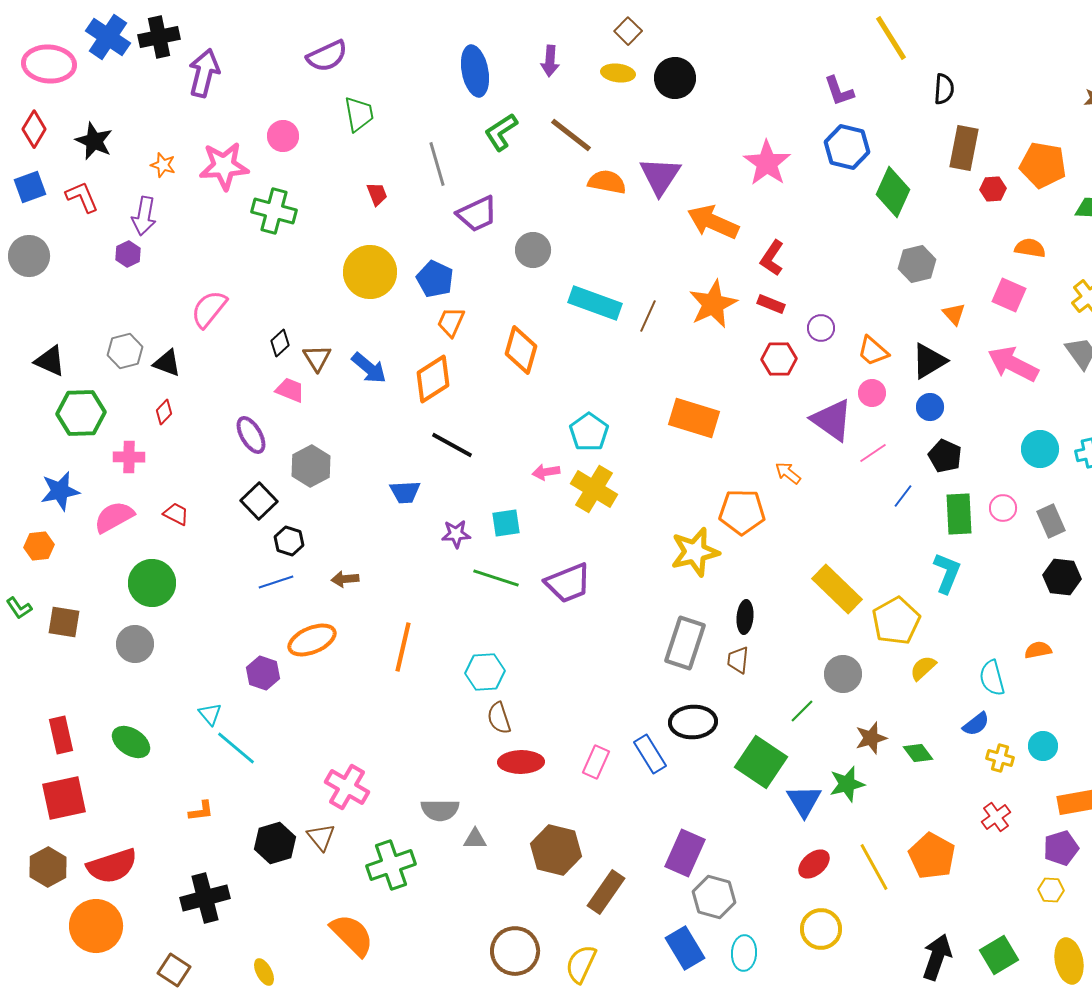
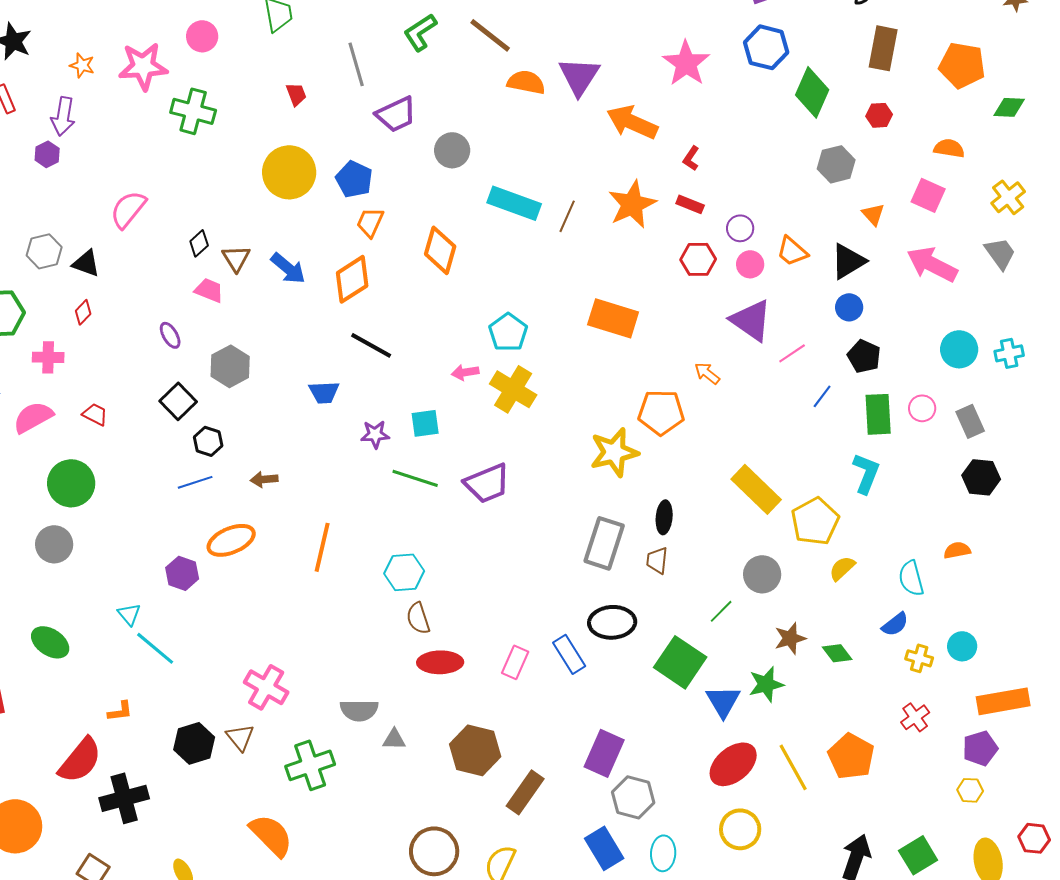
red hexagon: (993, 189) -> (879, 115), moved
red L-shape: (772, 258) -> (691, 158), size x0.7
pink circle: (872, 393) -> (750, 264), moved
purple ellipse: (251, 435) -> (170, 335), size x0.7
red ellipse: (814, 864) -> (733, 764), size x1.5
red semicircle: (112, 866) -> (80, 760), moved, turned -33

